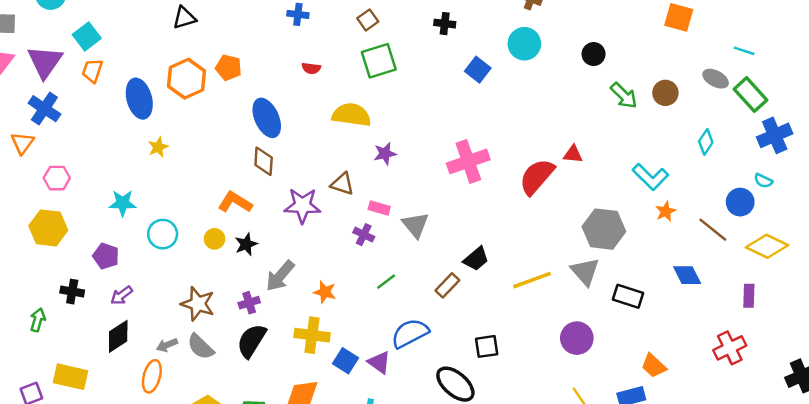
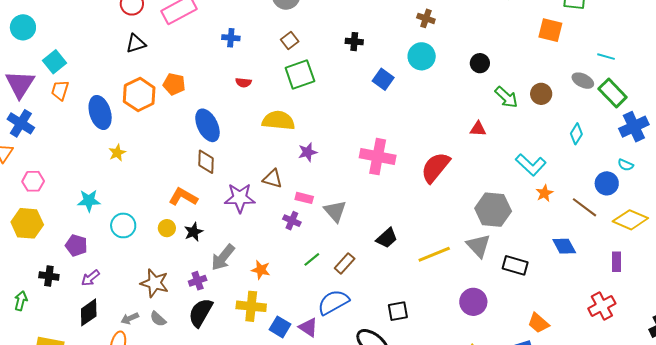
red triangle: (573, 154) -> (478, 129), moved
pink cross: (468, 161) -> (378, 157), turned 32
brown rectangle: (447, 285) -> (345, 263), moved
gray semicircle: (201, 347) -> (158, 319), size x0.7

